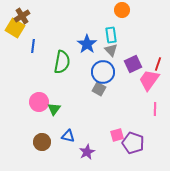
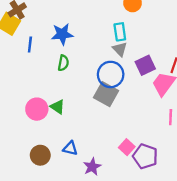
blue star: (87, 44) -> (62, 34), moved, turned 30
green semicircle: (62, 62) -> (63, 63), size x0.6
gray square: (99, 89) -> (106, 94), size x1.5
green triangle: (54, 109) -> (58, 107), moved, turned -32
pink square: (117, 135) -> (127, 147), turned -32

